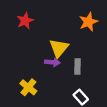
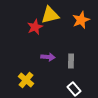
red star: (25, 21) -> (35, 27), moved
yellow triangle: (59, 48) -> (50, 15), moved, turned 36

